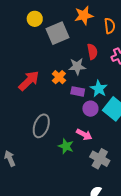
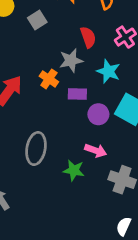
gray square: (58, 33) -> (37, 20), size x0.6
cyan star: (99, 89) -> (108, 71), moved

